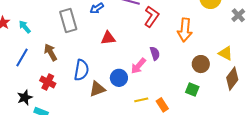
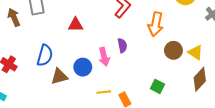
brown arrow: (51, 52) -> (14, 17), moved
brown circle: (201, 64) -> (173, 50), moved
pink arrow: (138, 66) -> (104, 57), turned -60

